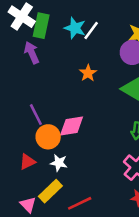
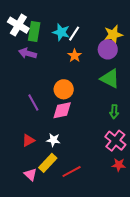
purple arrow: (32, 53) -> (28, 53), turned -48
orange star: (88, 73) -> (75, 56), moved
orange circle: (48, 137) -> (64, 89), moved

